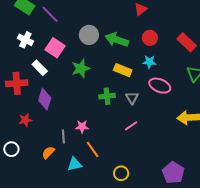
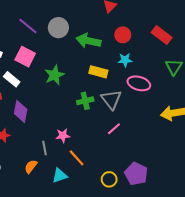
purple line: (50, 14) -> (28, 26), moved
gray circle: (89, 35) -> (58, 28), moved
gray triangle: (132, 98) -> (111, 99), size x1.5
purple pentagon: (173, 173) -> (136, 174), moved

